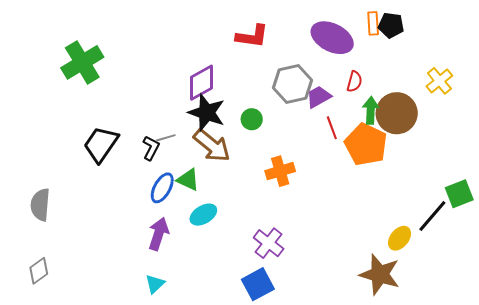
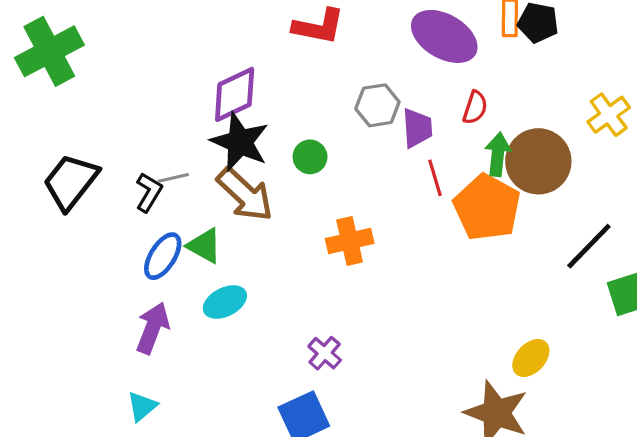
gray hexagon: (292, 84) -> (377, 105), size x0.7
purple trapezoid: (319, 97) -> (417, 128), turned 112
black line: (432, 216) -> (589, 246), moved
purple cross: (269, 243) -> (325, 353), size x0.7

